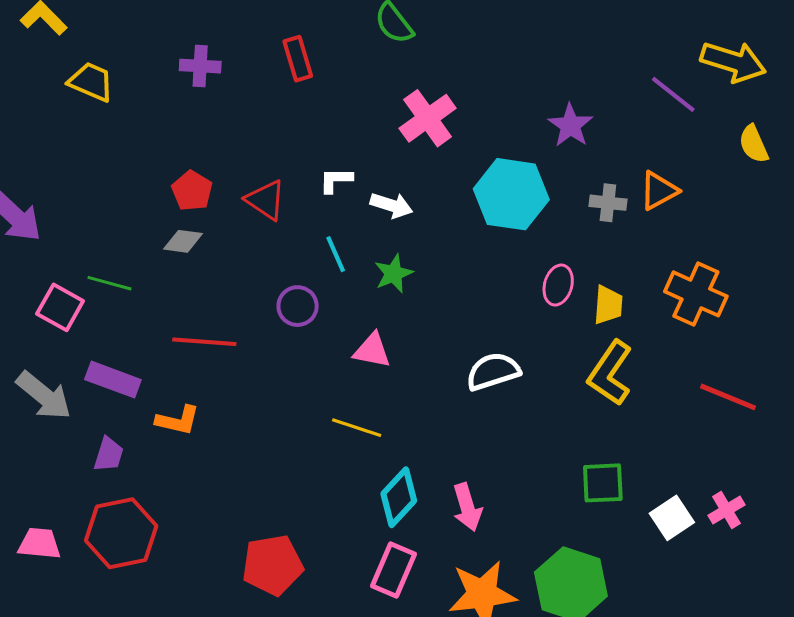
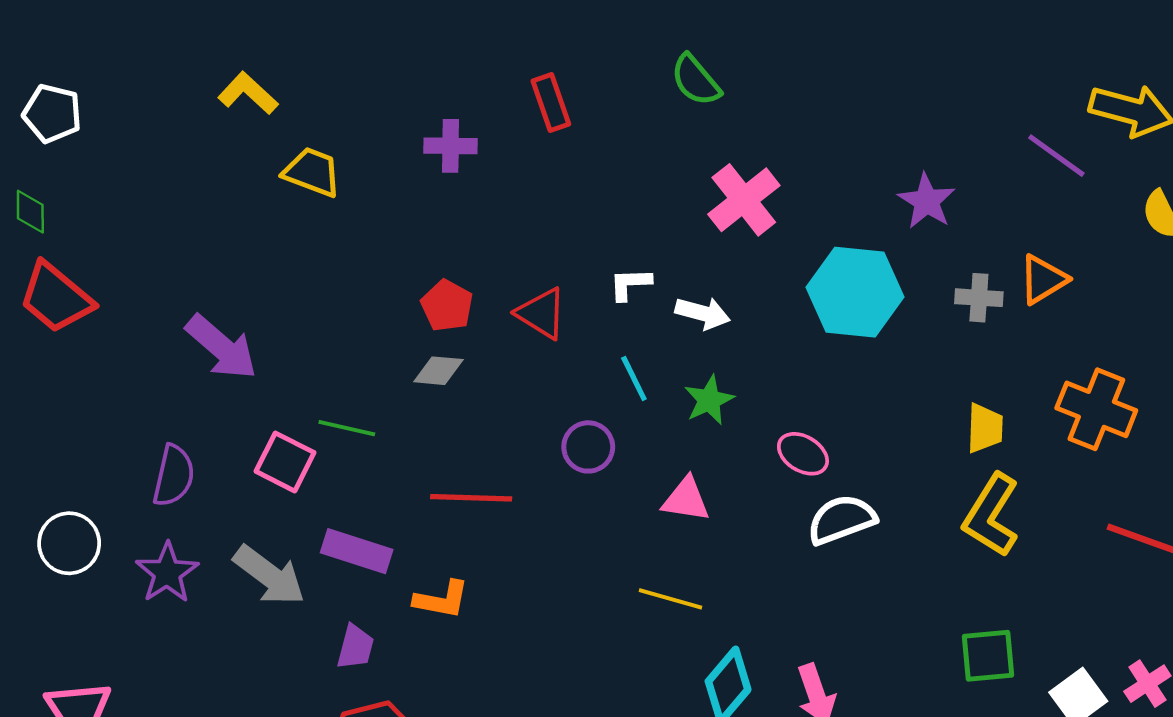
red rectangle: (298, 59) -> (551, 103), moved
pink ellipse: (558, 285) -> (803, 454), moved, turned -72

